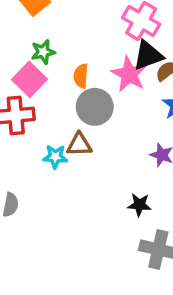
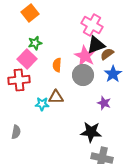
orange semicircle: (81, 76) -> (57, 65), moved
gray circle: (95, 107) -> (83, 75), moved
black star: (139, 205) -> (91, 132), size x1.5

